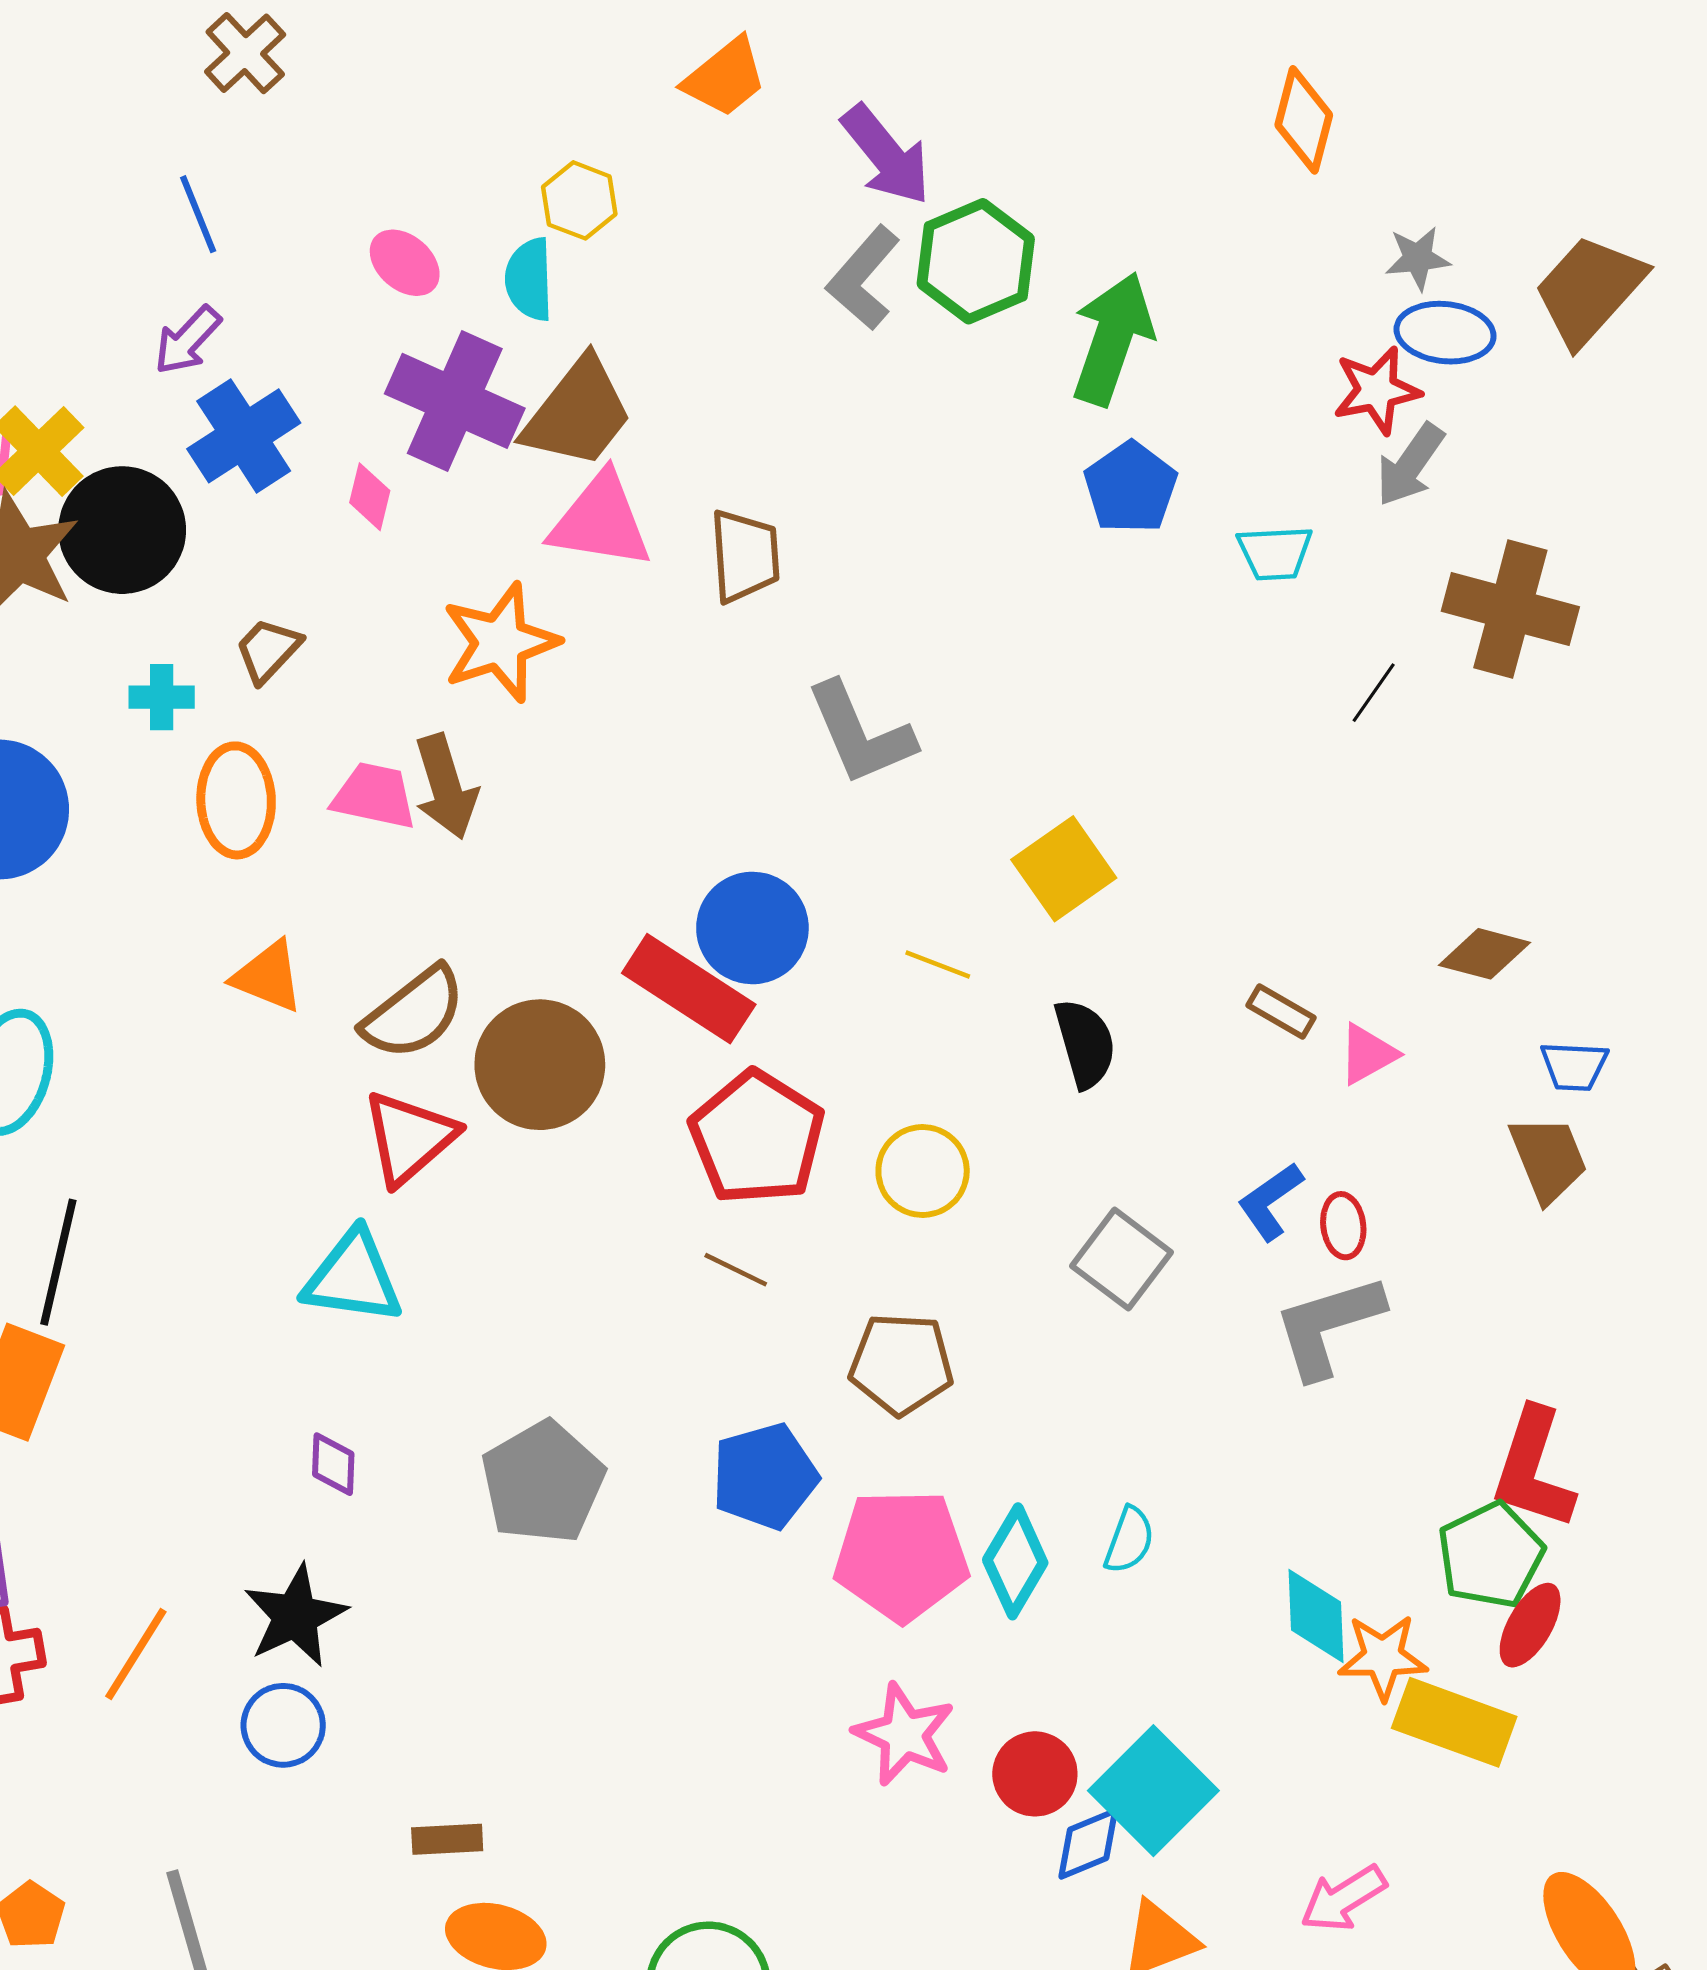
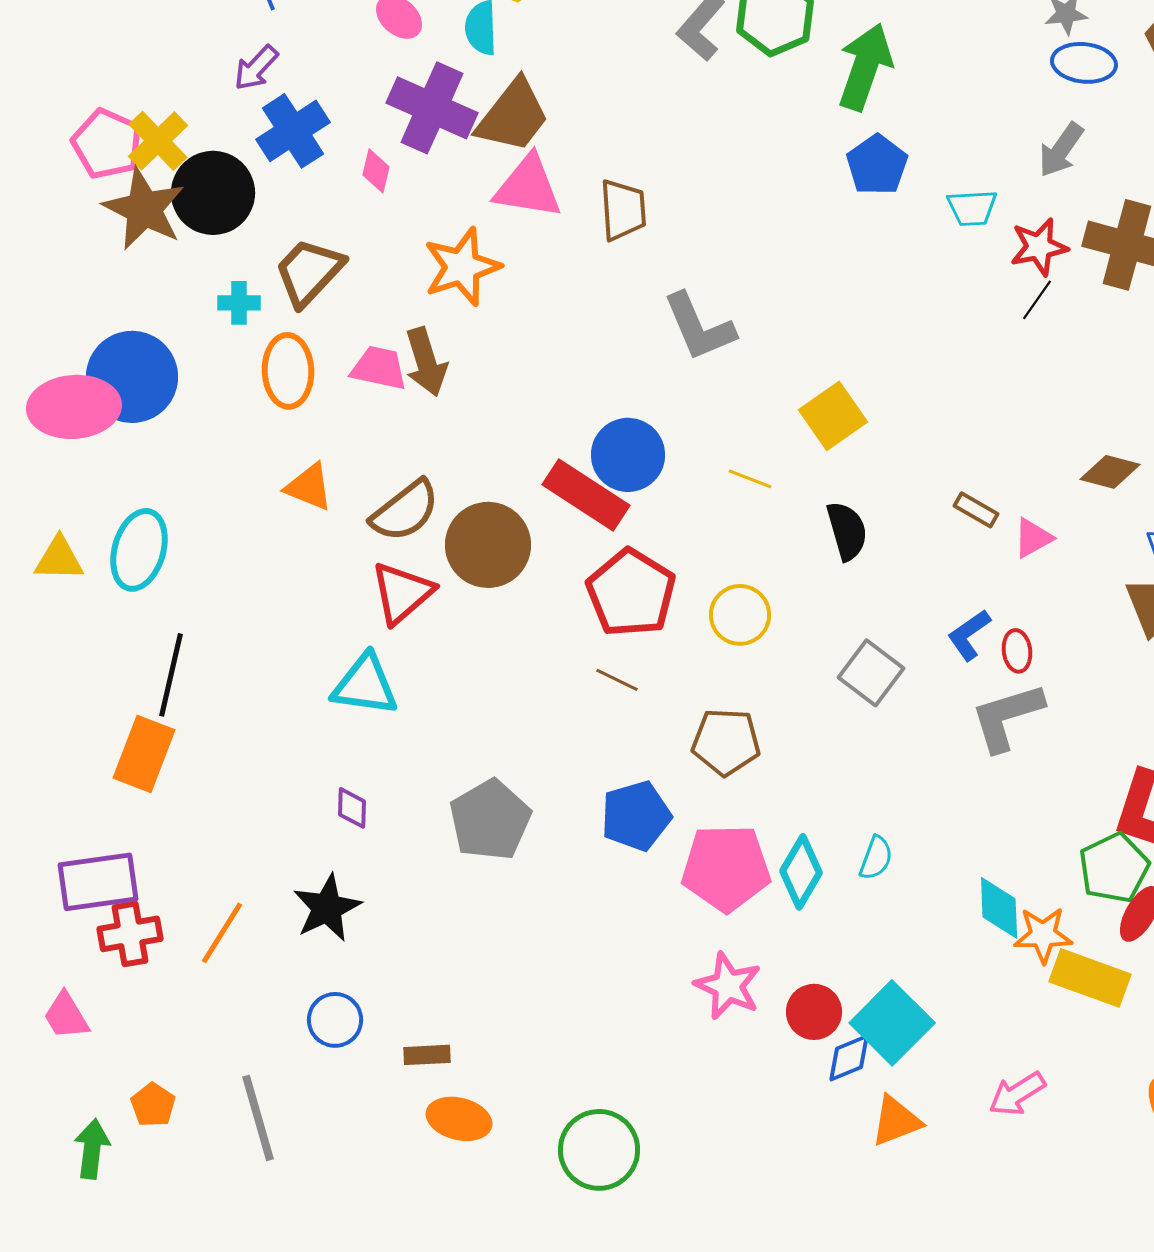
red star: (1377, 390) -> (1039, 247), moved
brown trapezoid: (268, 650) -> (309, 272), size x1.6
blue circle: (283, 1725) -> (335, 1020), moved

